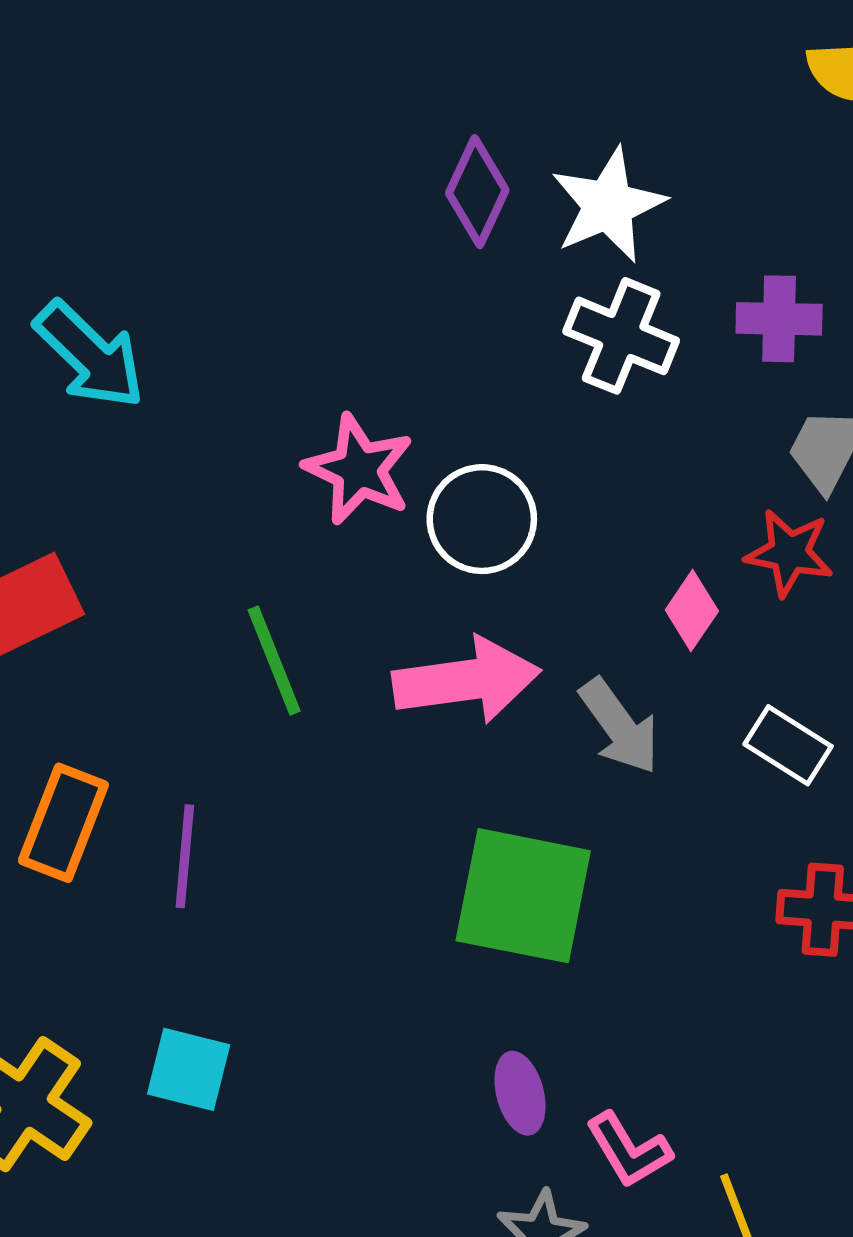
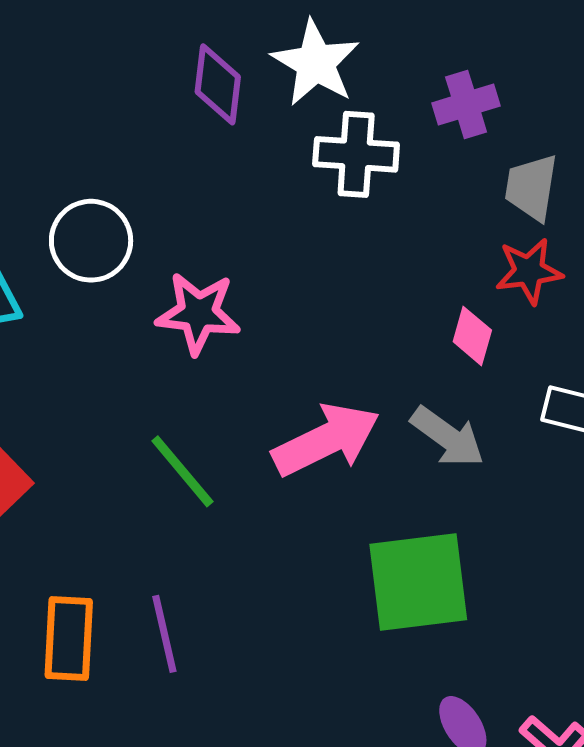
white circle: (482, 519) -> (91, 241), moved

